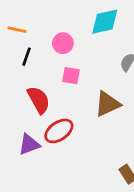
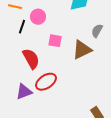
pink circle: (63, 43) -> (38, 17), moved
brown triangle: (107, 104) -> (82, 50), moved

